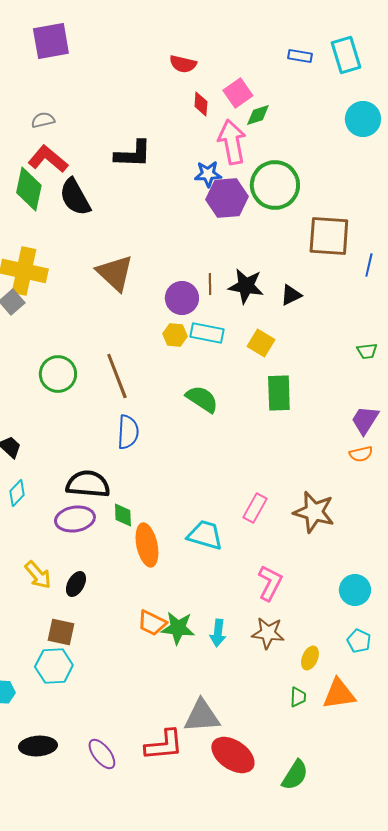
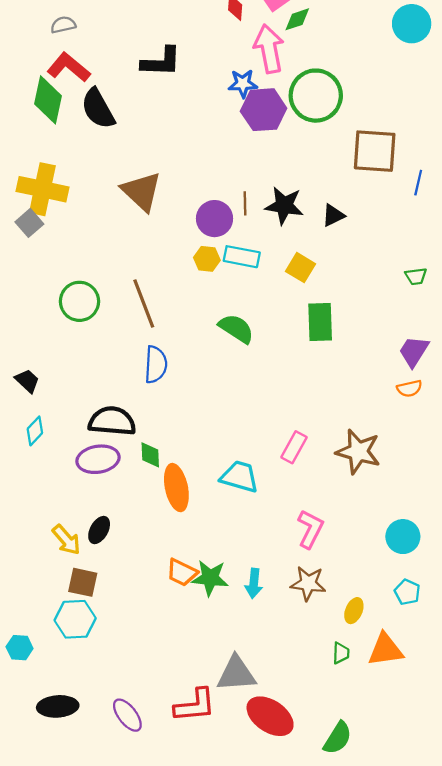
yellow arrow: (38, 575) -> (66, 540), moved

